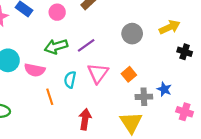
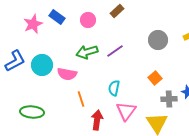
pink triangle: (98, 73) -> (126, 111), moved
cyan semicircle: (70, 80) -> (114, 88), moved
red arrow: (85, 119) -> (97, 120), moved

